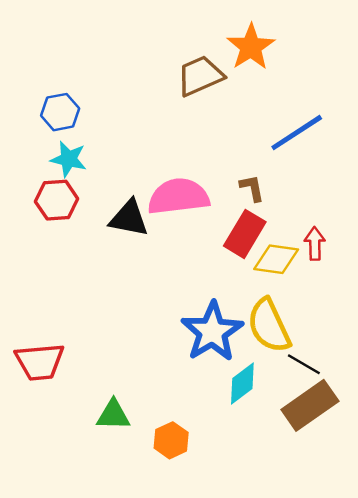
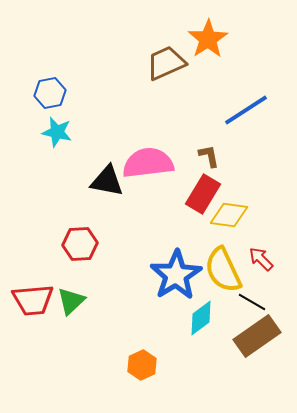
red hexagon: (57, 200) -> (80, 244), moved
red arrow: (315, 244) -> (261, 259), moved, turned -44
green triangle: (113, 415) -> (71, 301), moved, turned -44

